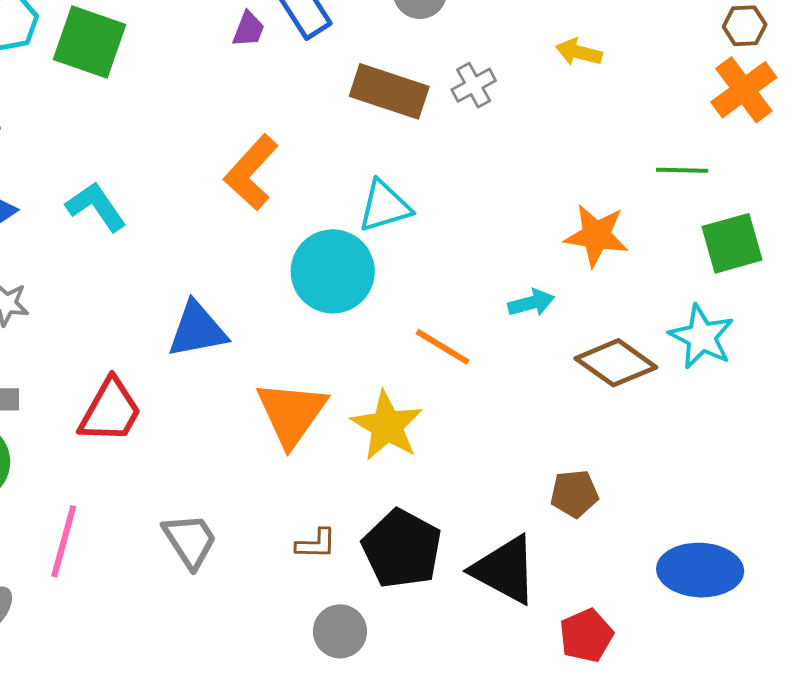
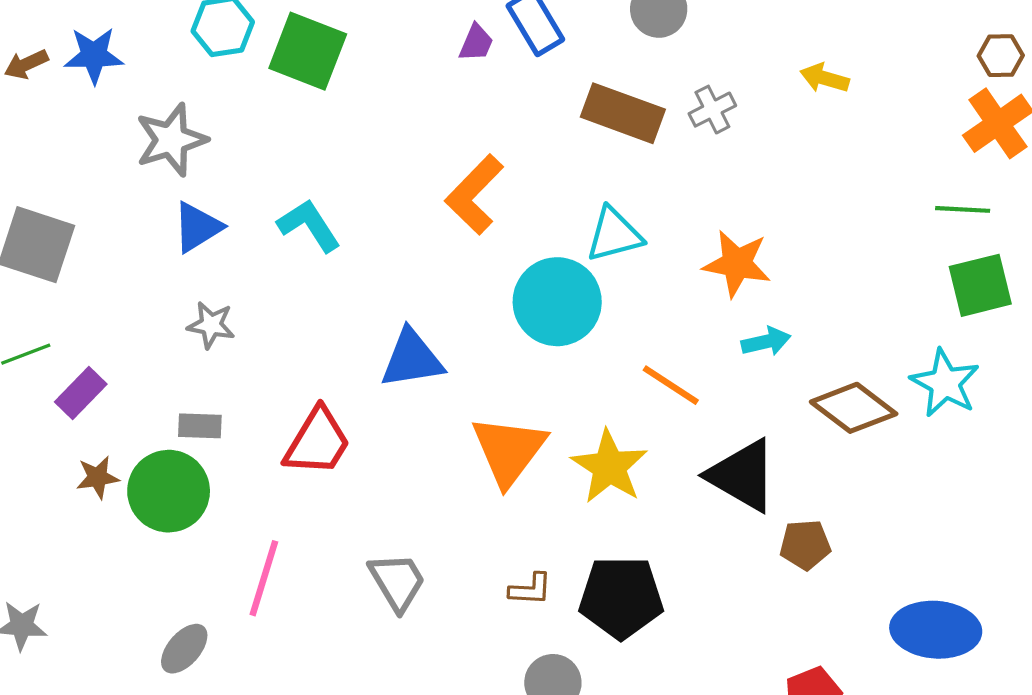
green line: (682, 170) -> (963, 209), moved
orange star: (596, 235) -> (737, 264), moved
black pentagon: (402, 549) -> (621, 597), turned -30
black triangle: (505, 570) -> (742, 475), moved

